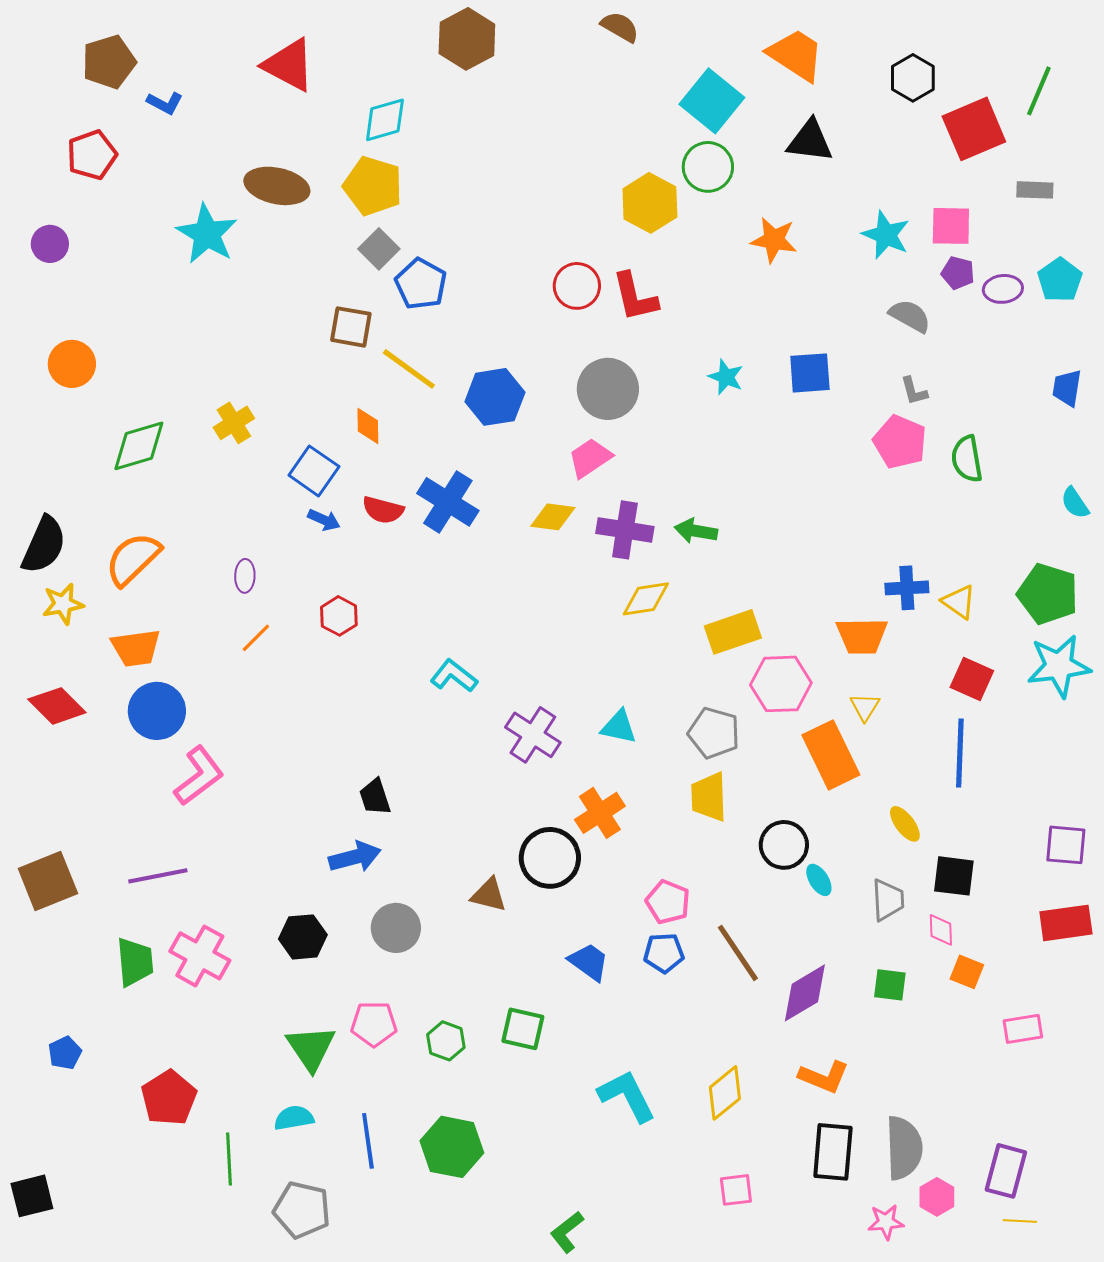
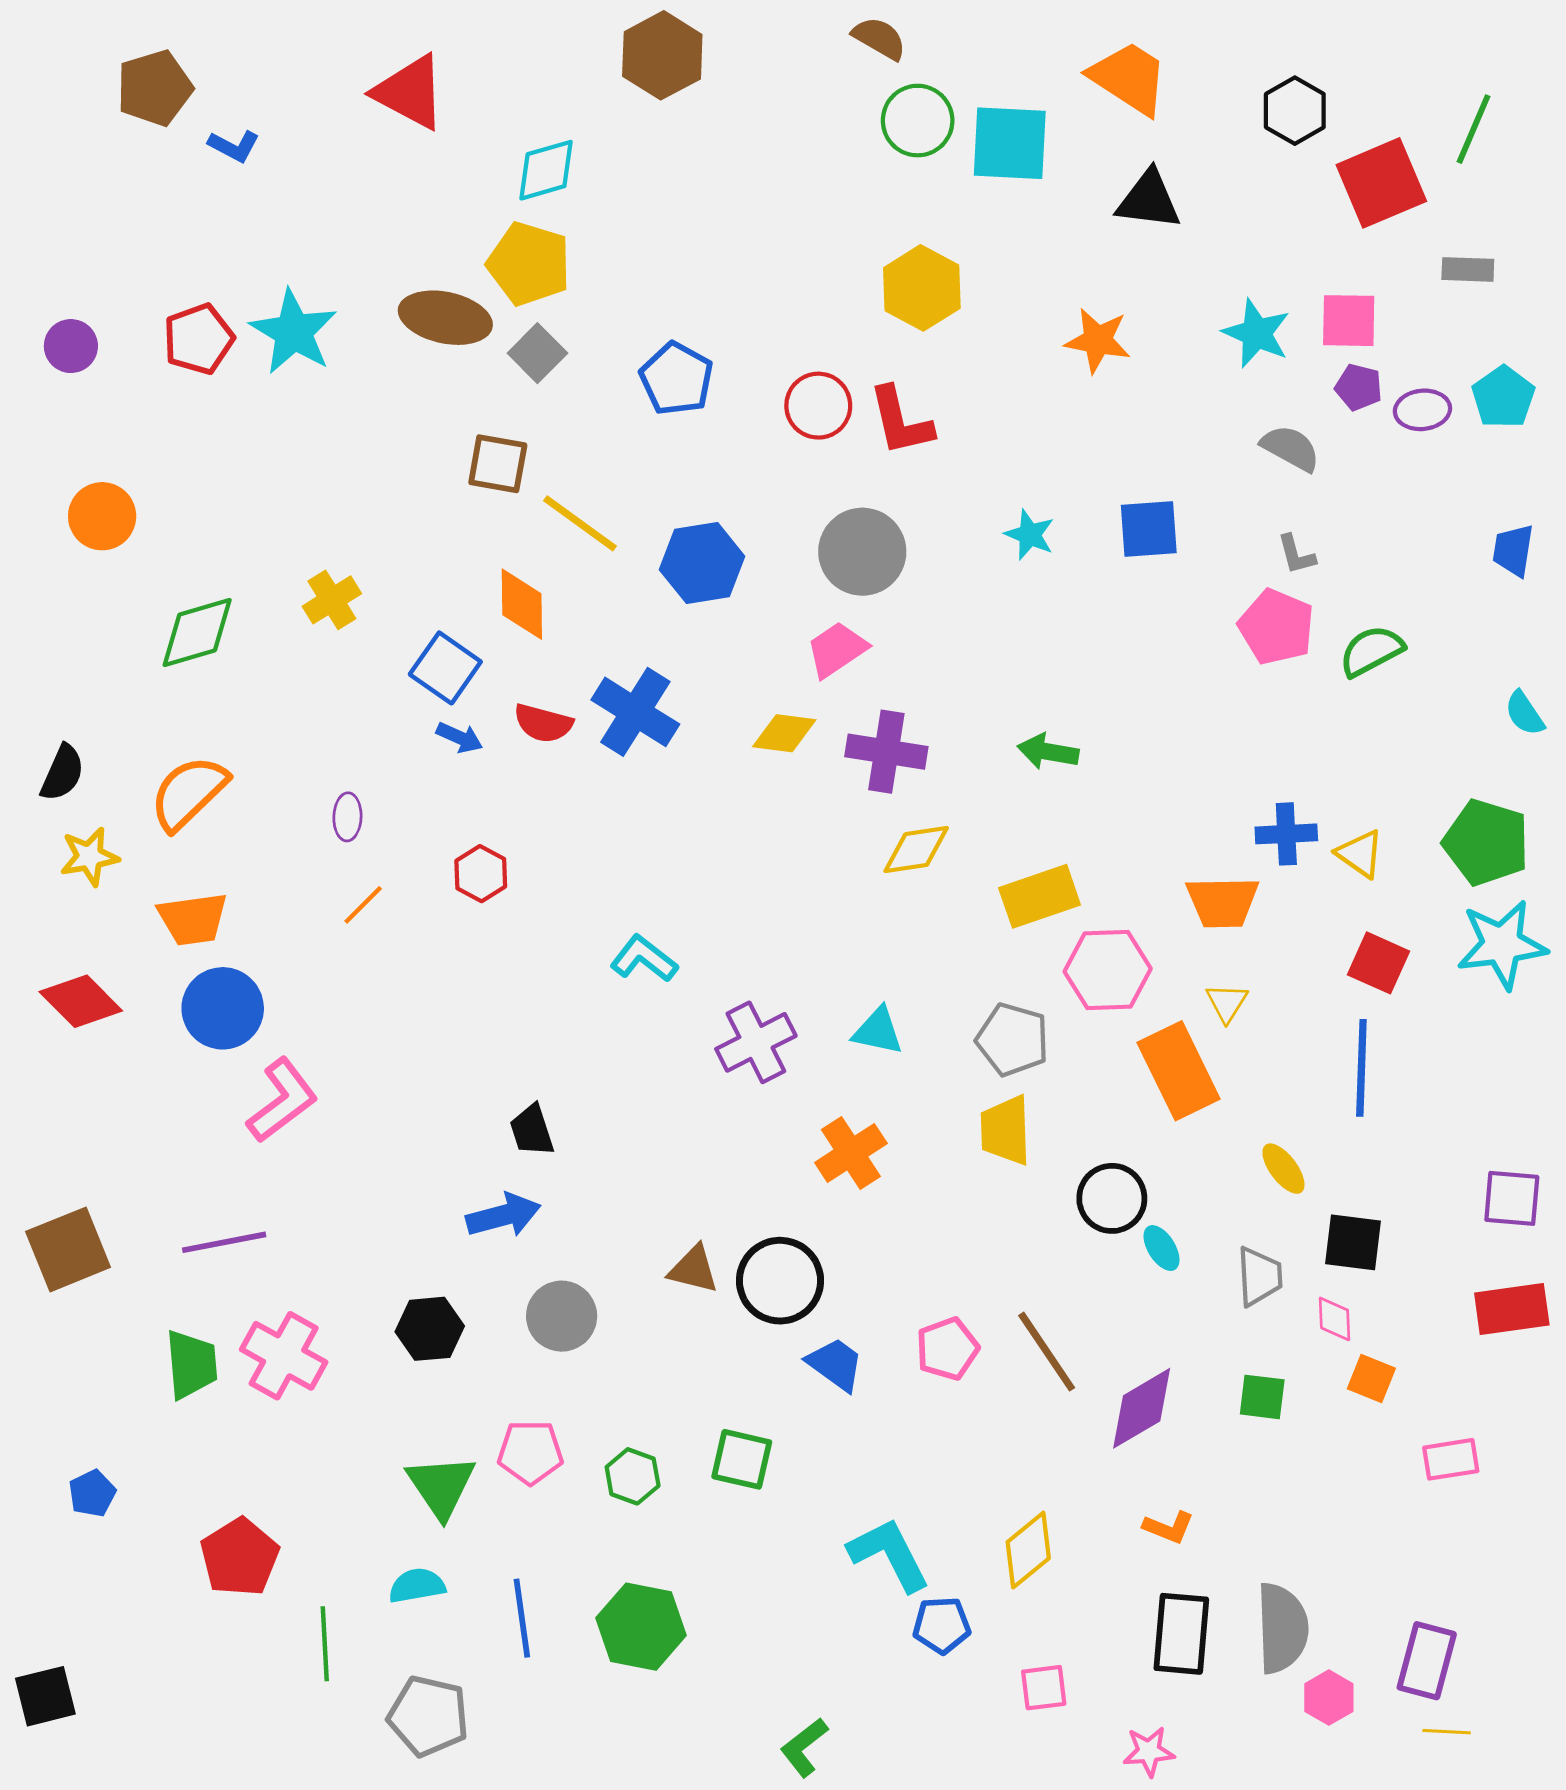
cyan square: (712, 101) -> (1010, 143), turned -36
red pentagon: (92, 155) -> (199, 339), moved
green circle: (708, 167) -> (918, 121), moved
brown ellipse: (277, 186) -> (445, 318), moved
blue pentagon: (421, 284) -> (676, 379), moved
orange diamond: (368, 426) -> (522, 604), size x1.4
green semicircle: (967, 459) -> (1371, 651), turned 72
green arrow: (696, 531) -> (1048, 752), moved
black semicircle: (44, 545) -> (62, 773), size x0.7
purple cross: (533, 735) -> (756, 1042), turned 30
black circle: (550, 858) -> (780, 1281), moved
pink pentagon: (668, 902) -> (947, 1349), moved, turned 30
blue pentagon: (664, 953) -> (942, 1625), moved
orange L-shape: (824, 1077) -> (1169, 1527), size x0.7
pink star: (886, 1222) -> (1149, 1751), moved

